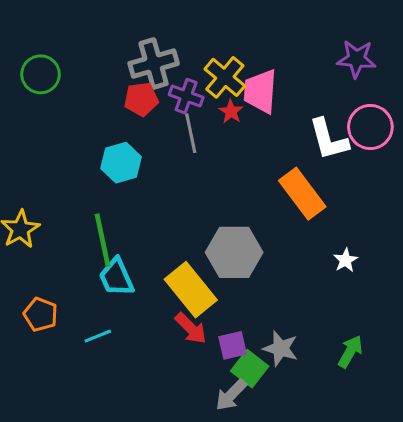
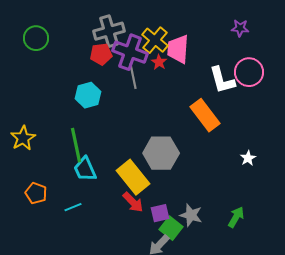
purple star: (356, 59) -> (240, 28), size x0.7
purple cross: (186, 96) -> (130, 52), size x1.6
white star: (346, 260) -> (248, 158), moved

